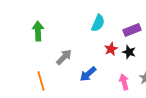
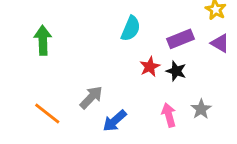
gray arrow: (64, 57) -> (91, 97), moved
blue arrow: (88, 74) -> (115, 121), moved
orange line: (41, 81) -> (47, 114), turned -36

